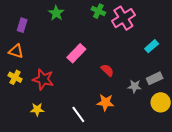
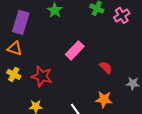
pink cross: (123, 18) -> (122, 15), size x0.7
purple rectangle: (22, 25) -> (21, 22), size x1.6

